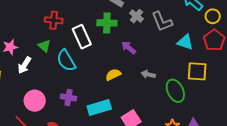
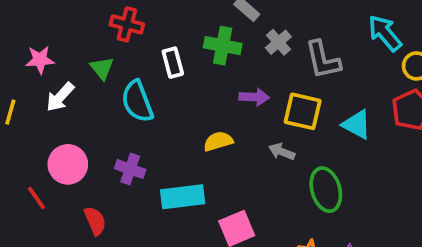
white rectangle: (82, 37) -> (173, 63), size x0.7
cyan triangle: (185, 42) -> (357, 124), moved
purple arrow: (128, 48) -> (254, 97), turned 133
yellow square: (197, 71) -> (303, 111), moved

